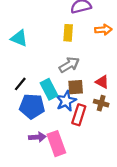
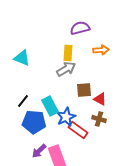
gray arrow: (69, 65) -> (66, 69), moved
brown square: (76, 87) -> (84, 90), moved
red rectangle: (79, 115) -> (78, 130), turned -72
purple arrow: (37, 137) -> (39, 151), turned 140

